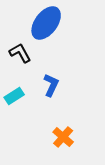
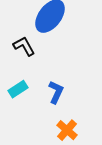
blue L-shape: (51, 85) -> (56, 92), moved

